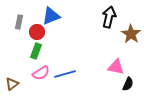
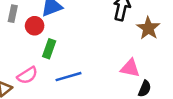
green rectangle: (36, 51) -> (49, 49), moved
pink semicircle: (41, 73) -> (27, 75), moved

